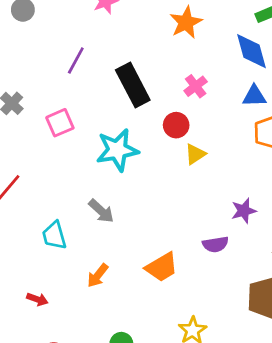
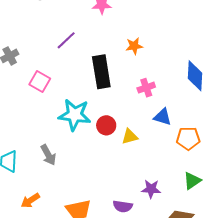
orange star: (186, 22) -> (134, 46), moved, size x0.7
blue triangle: (254, 96) -> (163, 117), moved
pink square: (60, 123) -> (40, 81), turned 35
red circle: (176, 125) -> (106, 125), moved

